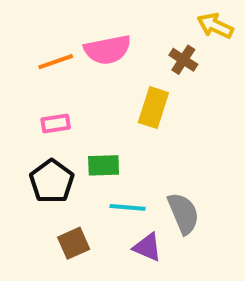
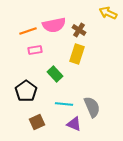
brown cross: (183, 60) -> (79, 30), moved
pink rectangle: (56, 124) -> (35, 50), moved
green rectangle: (104, 165) -> (55, 74), moved, turned 49

